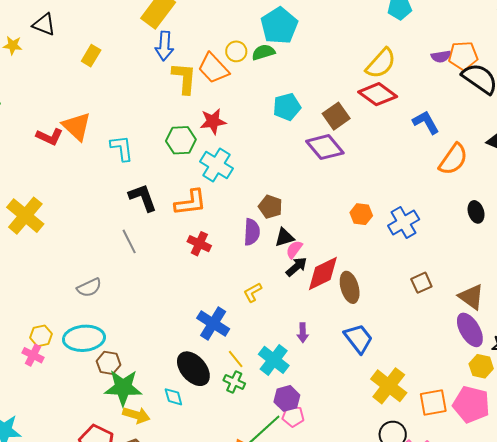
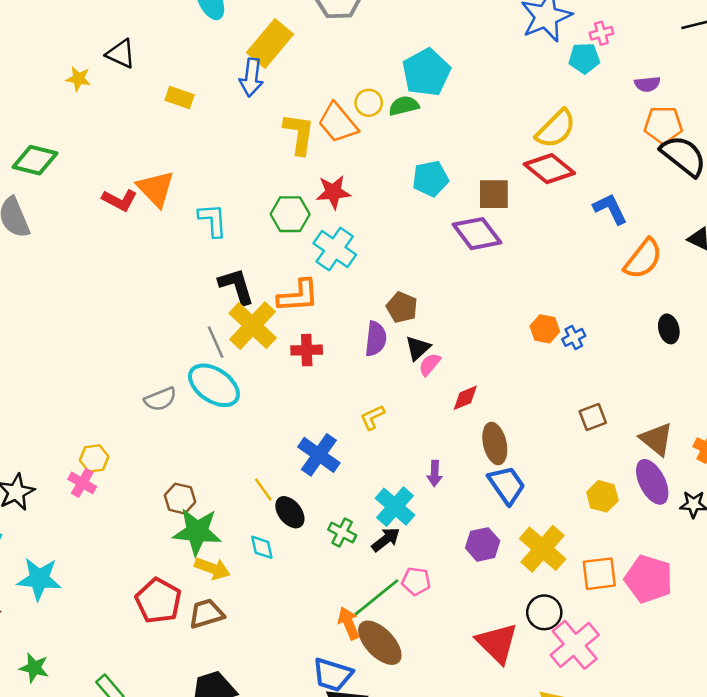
blue arrow: (164, 46) -> (251, 77), moved
yellow rectangle: (91, 56) -> (180, 98), turned 75
purple semicircle: (441, 56) -> (647, 84), moved
brown square: (336, 116) -> (494, 194), turned 32
orange hexagon: (361, 214) -> (545, 329), moved
yellow cross: (25, 216) -> (253, 326), moved
blue cross: (404, 223) -> (574, 337), size x0.6
black triangle: (284, 237) -> (418, 348), turned -30
red cross: (199, 244) -> (307, 350), turned -30
black arrow: (296, 267) -> (386, 539), moved
red diamond: (323, 274) -> (465, 398), size x0.6
brown ellipse: (350, 287) -> (495, 443), moved
cyan ellipse: (84, 338) -> (214, 385), moved, turned 36
yellow line: (236, 359) -> (263, 489), moved
yellow hexagon: (481, 366) -> (602, 496), moved
black ellipse: (193, 369) -> (290, 512), size x0.7
purple hexagon: (287, 398) -> (483, 544), moved

